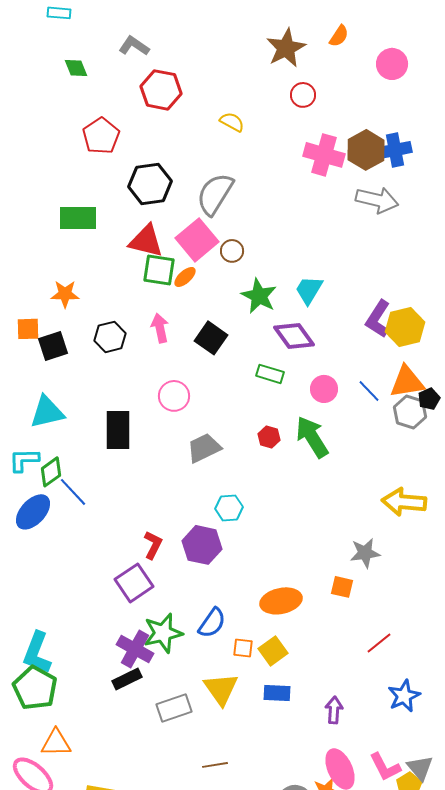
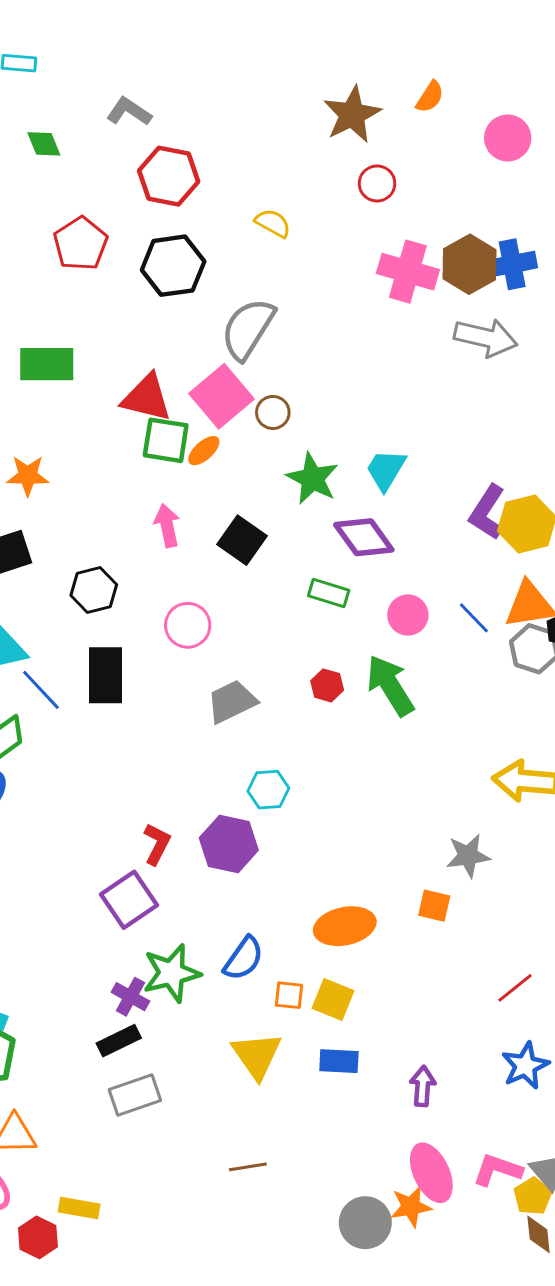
black hexagon: (150, 184) -> (173, 266), moved
black hexagon: (110, 337) -> (94, 590), moved
blue line: (73, 492) -> (41, 690), moved
red line: (379, 643) -> (515, 988), moved
purple cross: (135, 649) -> (130, 997), size x0.7
yellow square: (273, 651) -> (333, 1000), turned -32
gray rectangle: (174, 708) -> (135, 1095), moved
pink L-shape: (385, 767) -> (497, 1170), turned 136

